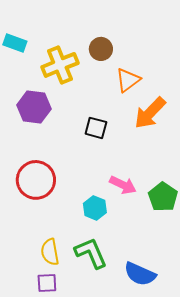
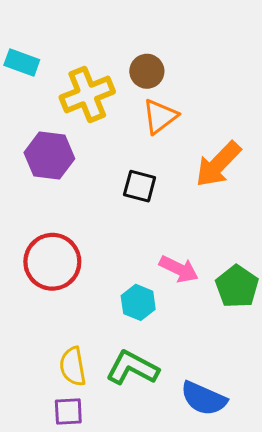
orange triangle: (128, 80) -> (160, 116), moved
green L-shape: (91, 253) -> (132, 368), turned -39

